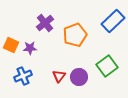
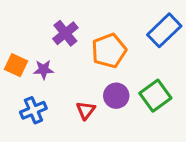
purple circle: (79, 77) -> (116, 96), moved

